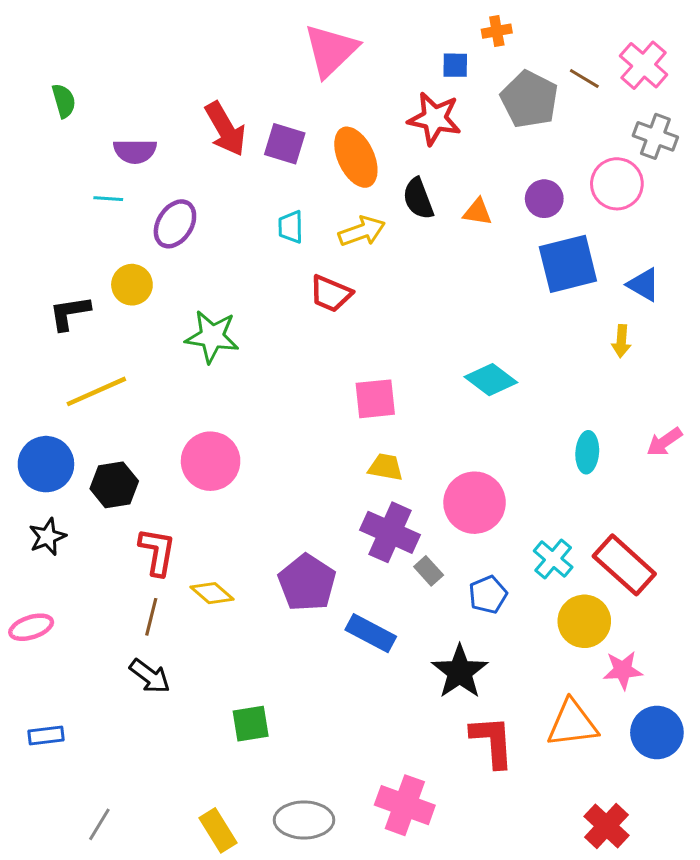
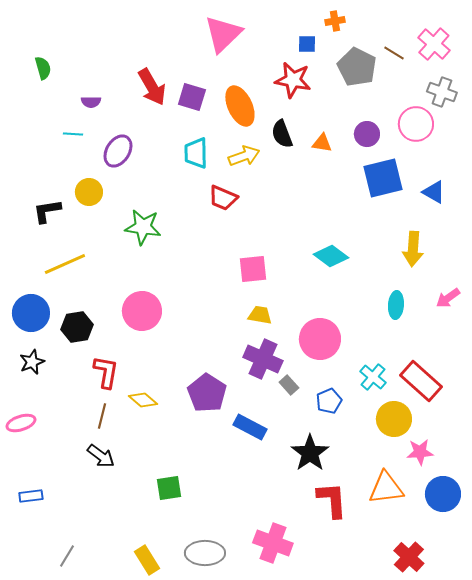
purple semicircle: (135, 151) -> (91, 102), size x0.7
cyan trapezoid: (291, 227) -> (196, 153), size x1.4
yellow arrow: (621, 341) -> (413, 249), moved, size x1.6

